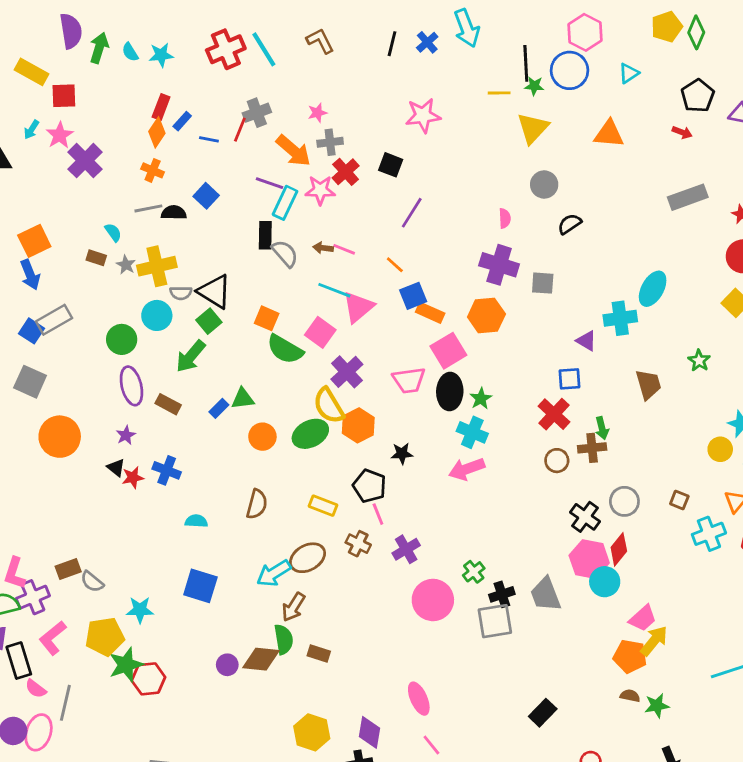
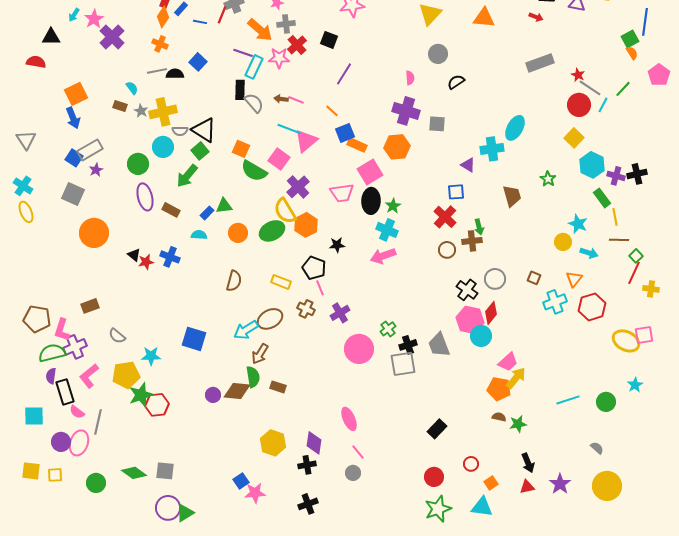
purple star: (126, 435) -> (96, 170), moved
cyan semicircle: (196, 521) -> (199, 235), moved
brown rectangle: (68, 569) -> (90, 306), moved

